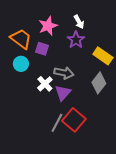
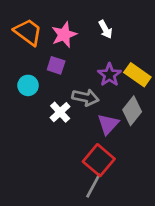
orange trapezoid: (21, 39) -> (28, 32), moved
purple star: (76, 40) -> (109, 75), moved
purple triangle: (63, 93) -> (108, 124), moved
gray line: (57, 123) -> (93, 186), moved

